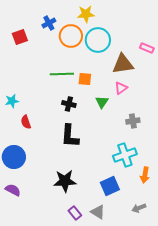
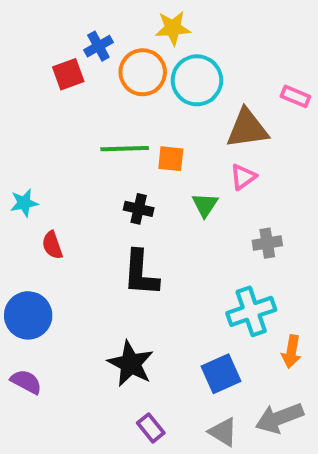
red square: (20, 37) -> (68, 74), moved
black star: (65, 181) -> (131, 364), turned 30
gray arrow: (139, 208) -> (279, 418), size x1.6
gray triangle: (98, 212) -> (223, 432), moved

